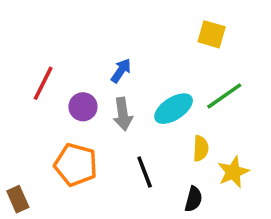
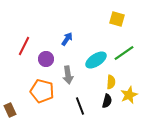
gray arrow: (123, 114) -> (68, 75), moved
black line: (145, 172) -> (80, 106), moved
black semicircle: (193, 199) -> (107, 101), moved

